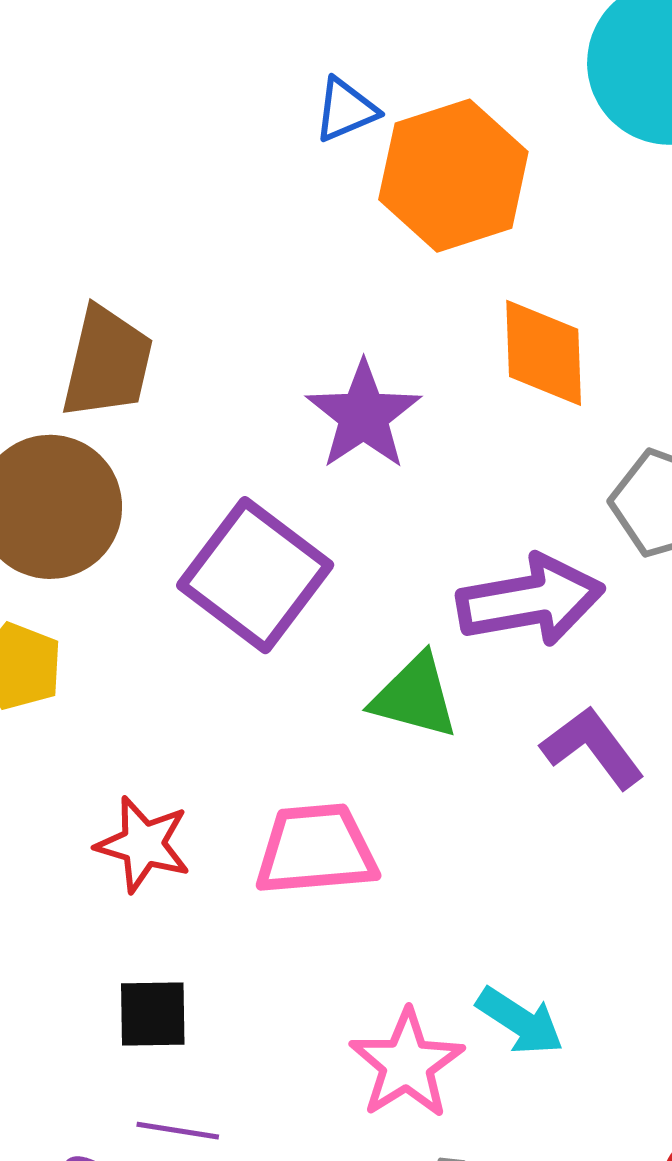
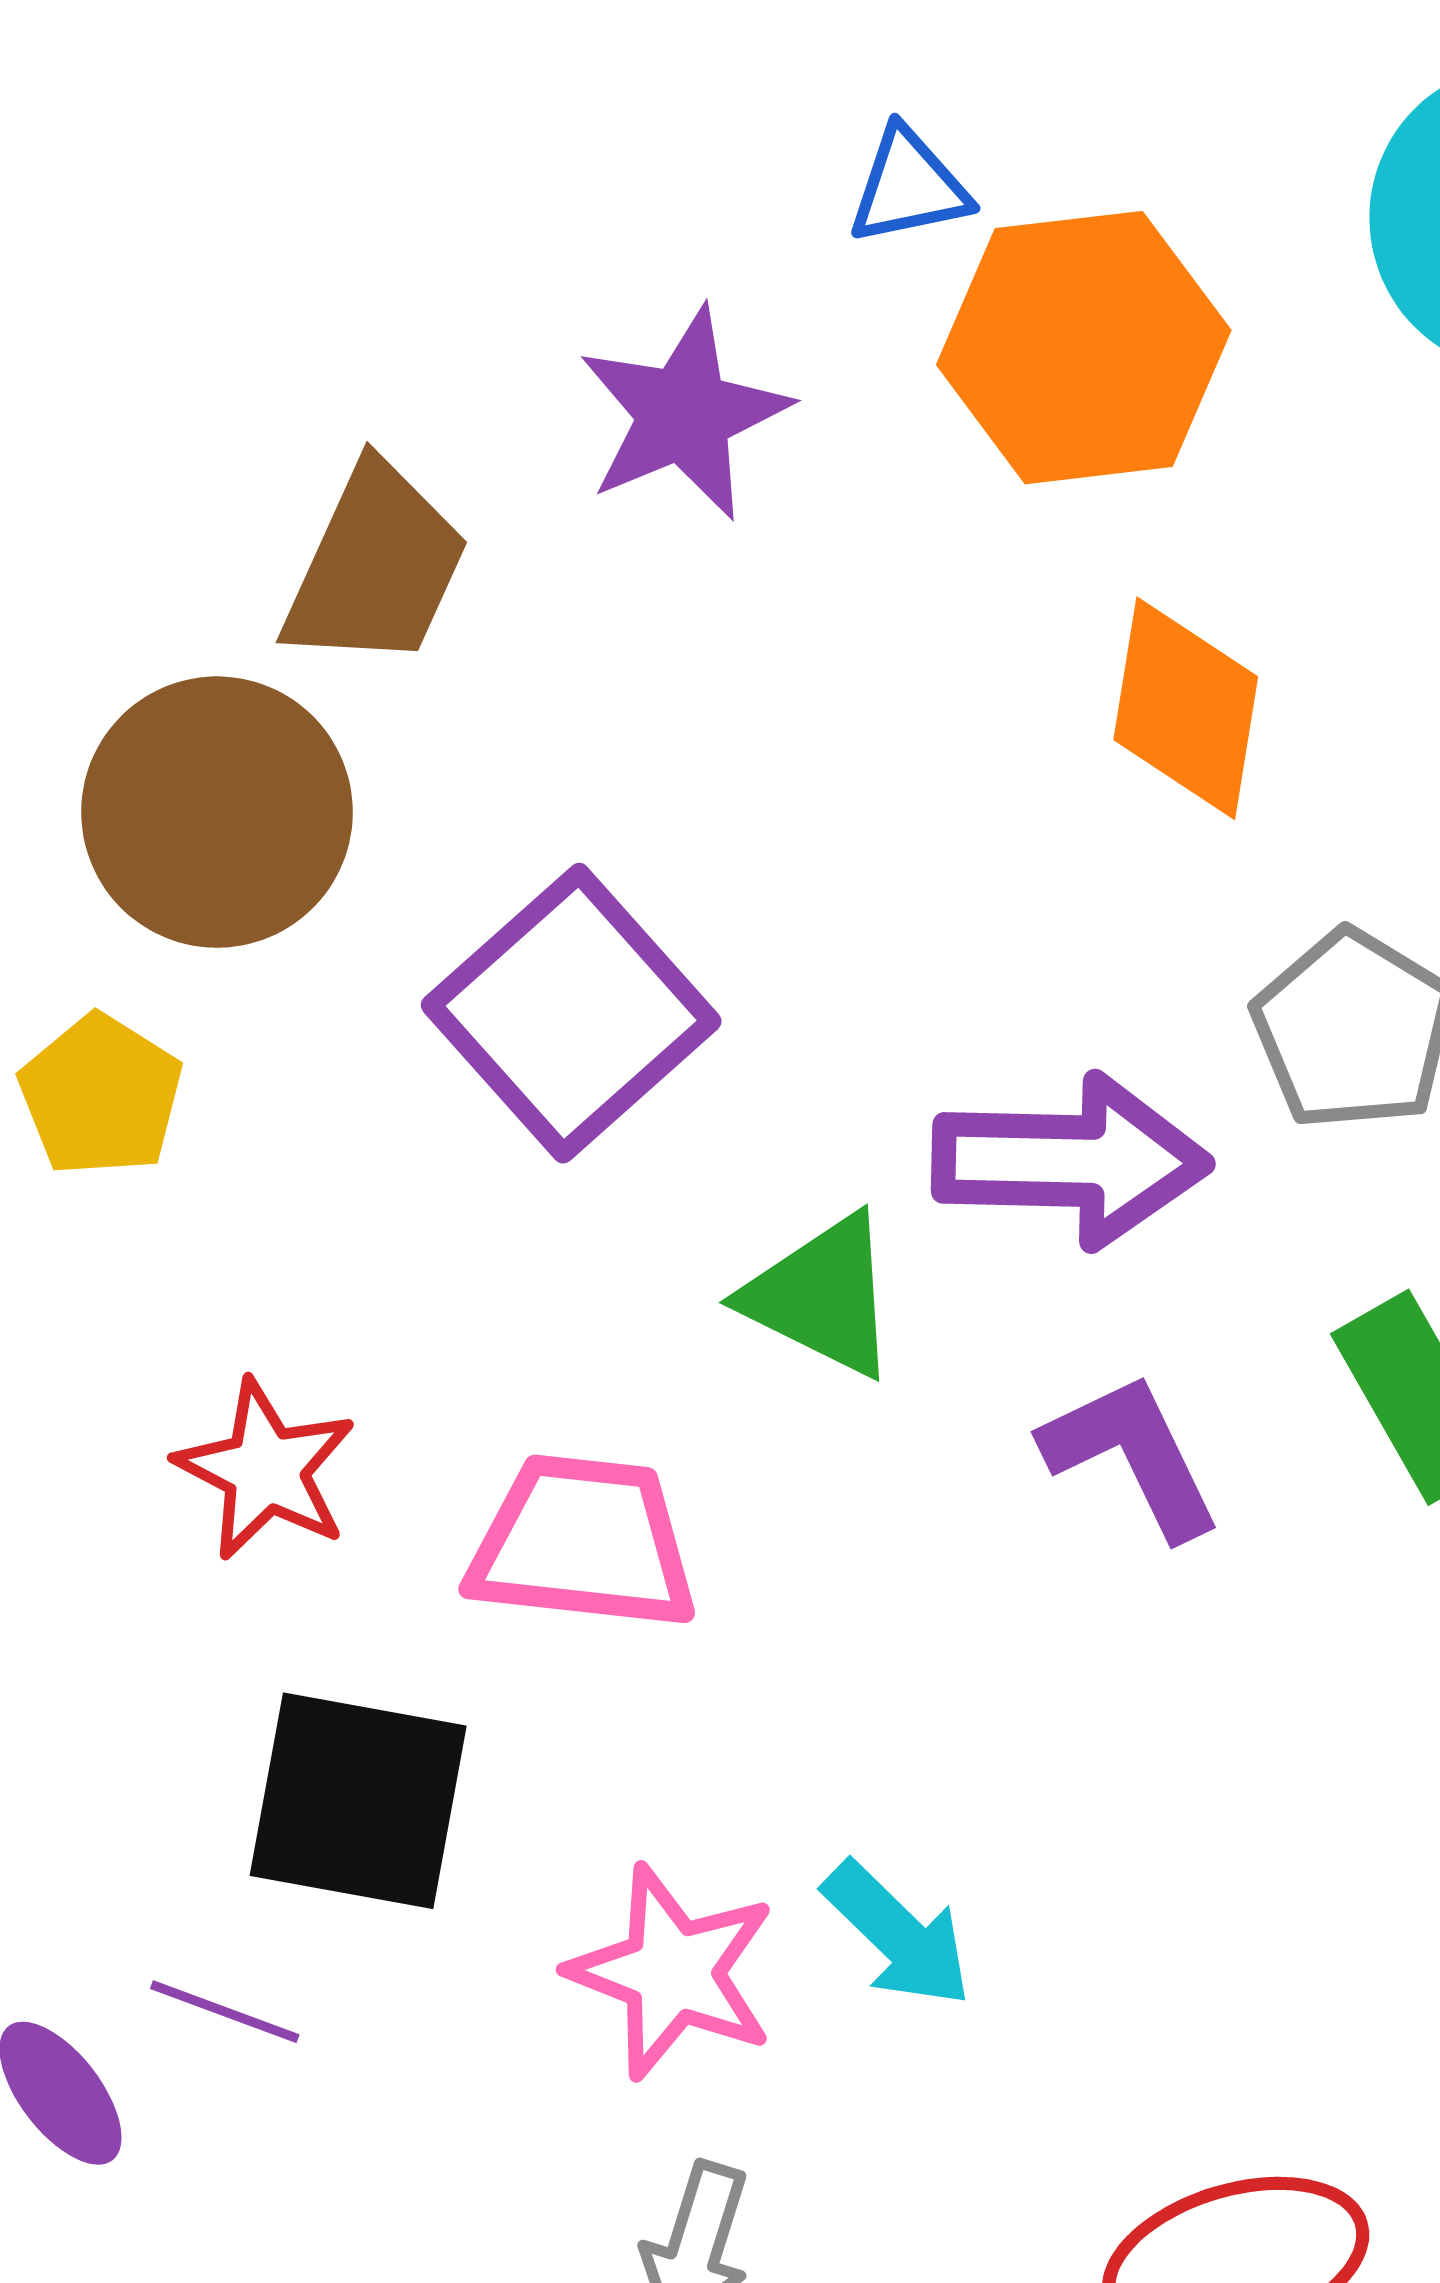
purple star: (363, 415) -> (684, 414), moved
black square: (153, 1014) -> (358, 1801), moved, size x1.6
pink star: (407, 1064) -> (672, 1972), turned -30

